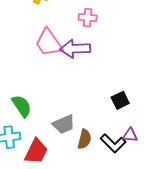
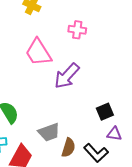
purple arrow: (75, 49) -> (67, 76), moved, turned -48
purple triangle: (130, 135) -> (114, 134), moved

